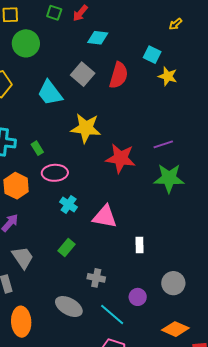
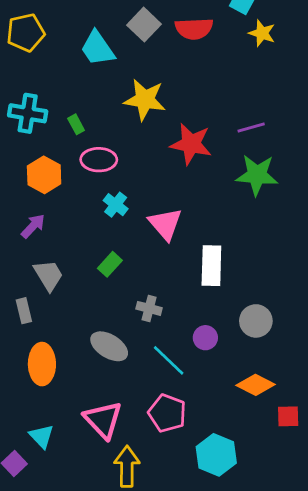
red semicircle: (119, 75) -> (194, 29), turned 68
pink triangle: (105, 217) -> (165, 224), turned 36
white rectangle: (139, 245) -> (211, 266), size x1.8

